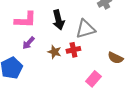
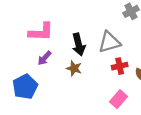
black arrow: (58, 20) -> (79, 44), moved
red cross: (73, 50) -> (120, 66), moved

